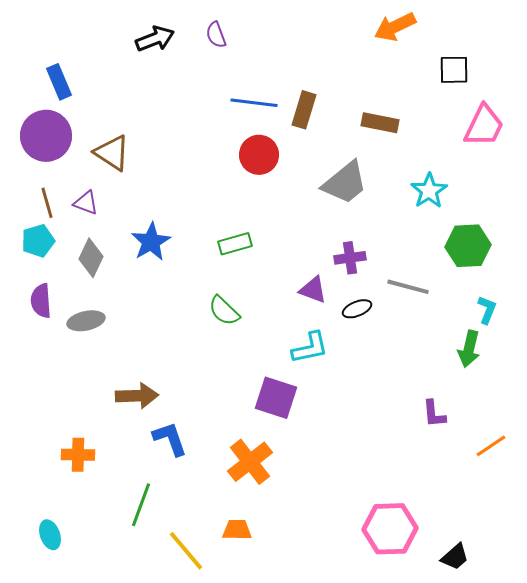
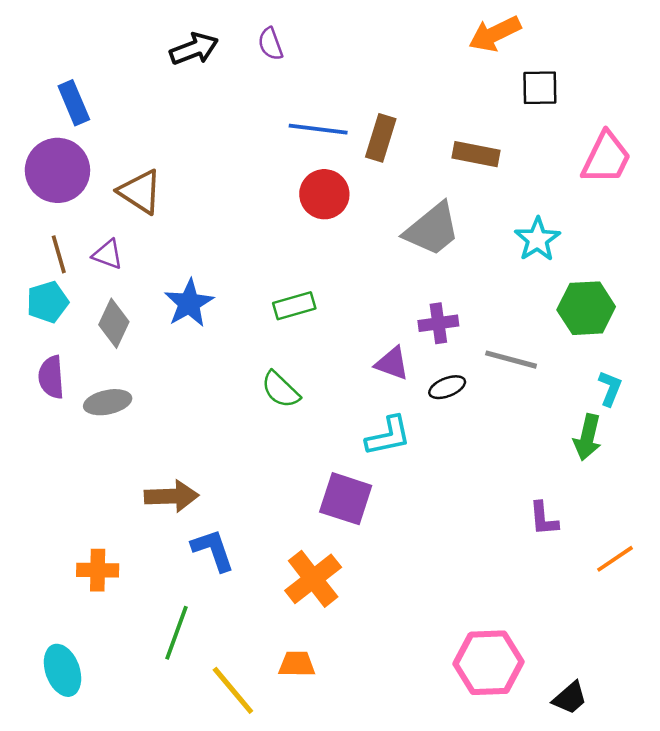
black square: (454, 70) -> (540, 88), moved
cyan ellipse: (50, 535) -> (63, 670), size x1.4

